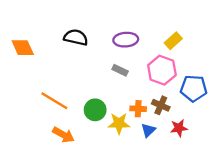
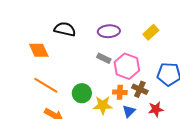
orange diamond: (23, 48) -> (39, 50), moved
pink hexagon: (162, 70) -> (127, 66), moved

